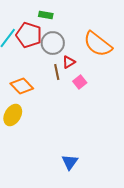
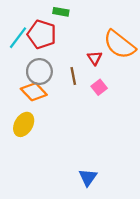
gray circle: (53, 43) -> (39, 72), moved
red triangle: (69, 62) -> (95, 58), moved, turned -32

